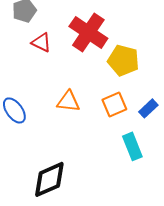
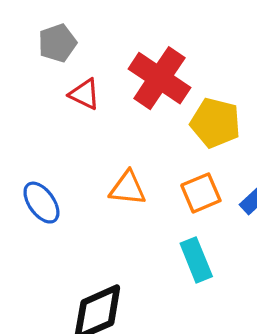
cyan rectangle: (132, 146) -> (196, 260), moved

